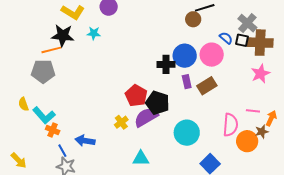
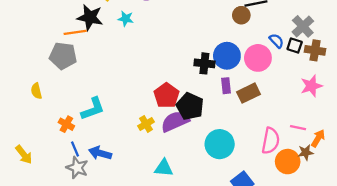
brown cross: (260, 43) -> (315, 50), size x0.7
cyan L-shape: (44, 115) -> (93, 109), moved, turned -75
blue arrow: (85, 141) -> (100, 153), moved

